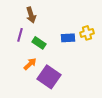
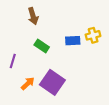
purple line: (20, 35) -> (13, 61), moved
orange arrow: (30, 64) -> (28, 83), moved

